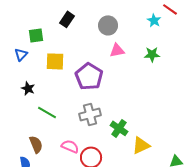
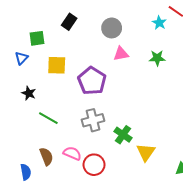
brown semicircle: (36, 144) -> (46, 156), moved
yellow triangle: (141, 145) -> (146, 152), turned -30

